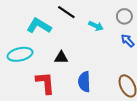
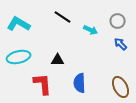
cyan L-shape: (39, 26) -> (19, 24), moved

